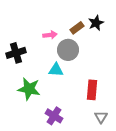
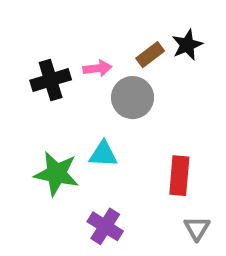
black cross: (16, 53) -> (51, 80), moved
cyan triangle: (56, 70) -> (103, 154), moved

